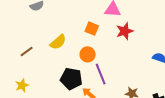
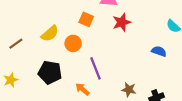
orange circle: (88, 54) -> (73, 43), moved
black pentagon: (71, 79) -> (50, 72), moved

